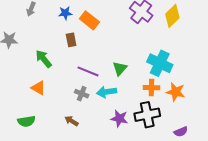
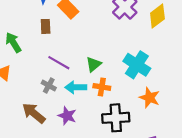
orange cross: (151, 88) -> (102, 87), moved
purple star: (119, 119) -> (67, 116), moved
brown arrow: (71, 121) -> (34, 113), size x1.6

